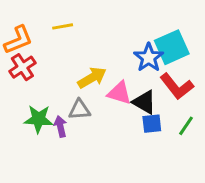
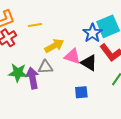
yellow line: (63, 26) -> (35, 25), moved
blue square: (152, 124) -> (81, 92), moved
purple arrow: (60, 126) -> (32, 78), size x1.5

